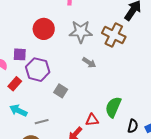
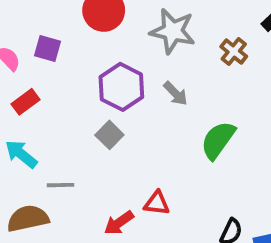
brown cross: (114, 35) -> (234, 51), size x0.6
purple hexagon: (38, 70) -> (121, 87), moved
green semicircle: (113, 107) -> (218, 140), moved

